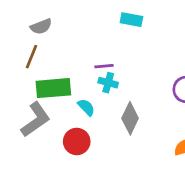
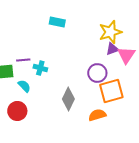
purple line: (104, 66) -> (23, 60), moved
gray diamond: (130, 118) -> (68, 99), moved

